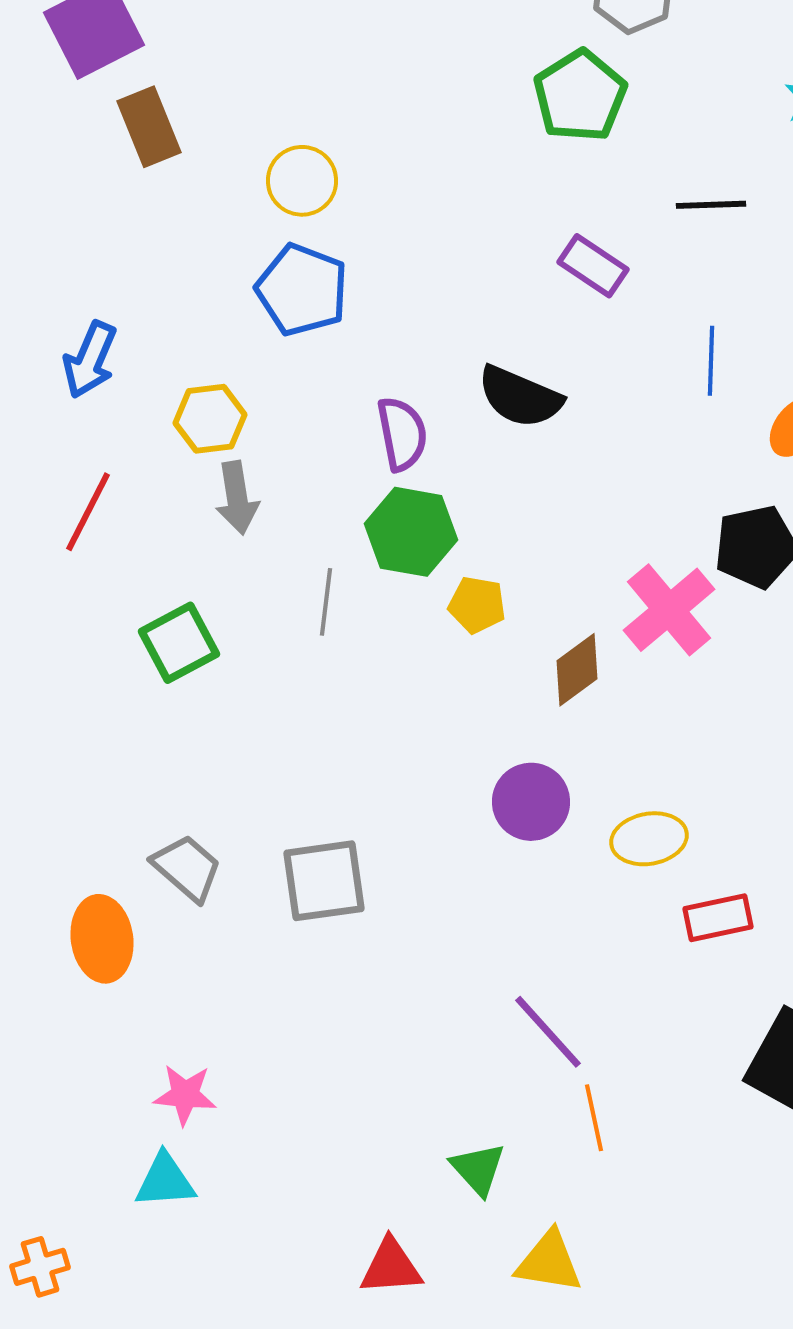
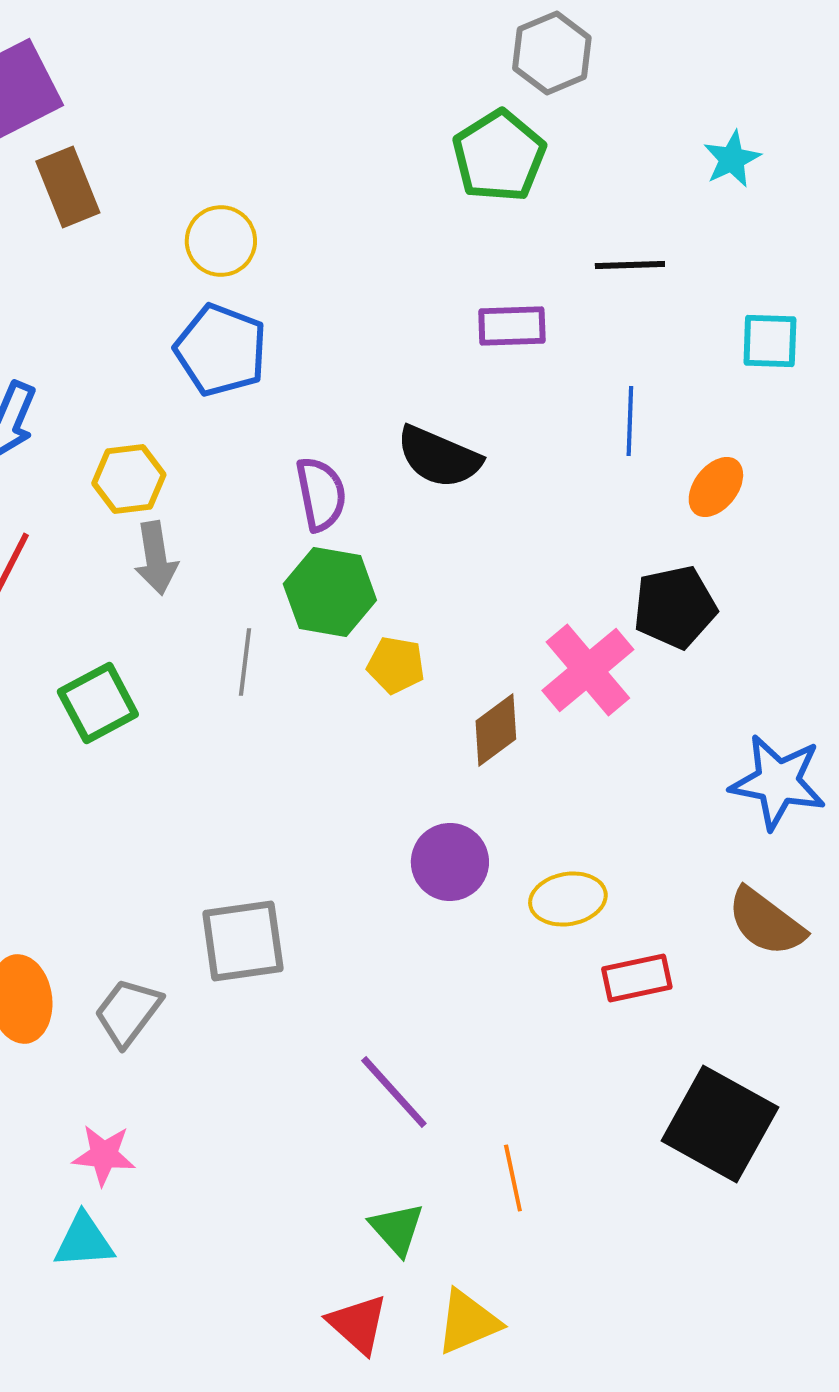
purple rectangle: (593, 266) -> (512, 326), turned -36
gray trapezoid: (187, 868) -> (128, 1012), moved, turned -94
purple line: (548, 1032) -> (394, 1092), moved
yellow triangle: (549, 1262) -> (468, 1322), turned -32
red triangle: (391, 1267) -> (358, 1324), moved, turned 46

